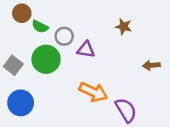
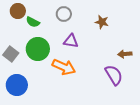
gray circle: (64, 36) -> (64, 14), moved
orange arrow: (93, 92) -> (64, 67), moved
purple semicircle: (126, 110) -> (114, 75), moved

